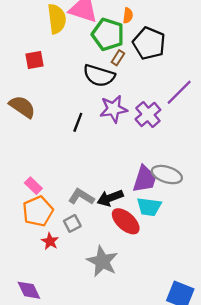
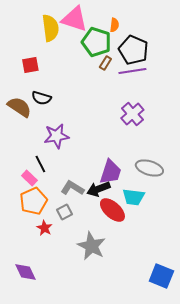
black semicircle: (99, 76) -> (41, 98), moved, size x0.7
purple line: (179, 92) -> (132, 71), moved, turned 36
purple star: (113, 109) -> (56, 136), moved
black line: (78, 122) -> (40, 164), moved, turned -48
purple trapezoid: (145, 179) -> (110, 172), moved

